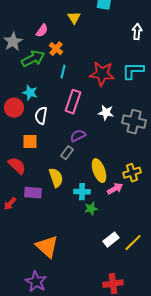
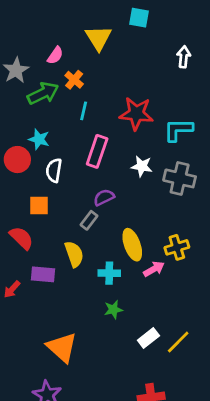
yellow triangle: (74, 18) -> (98, 38), size x1.5
cyan L-shape: (133, 71) -> (178, 130), moved
green star: (91, 209) -> (113, 310), moved

